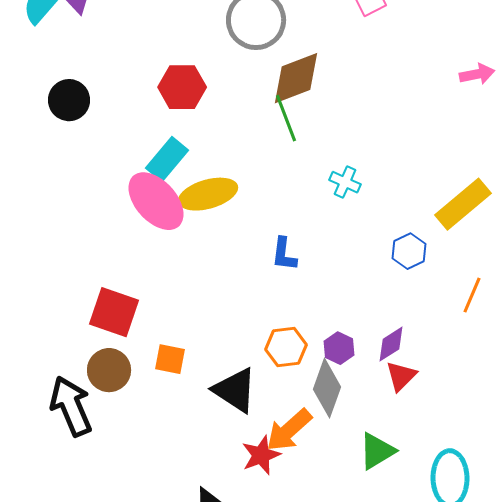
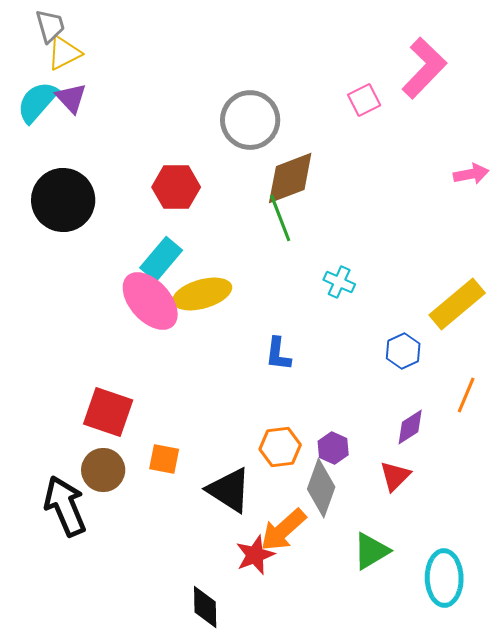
black circle: (69, 100) -> (63, 200), size x1.5
purple diamond: (391, 344) -> (410, 427), moved

